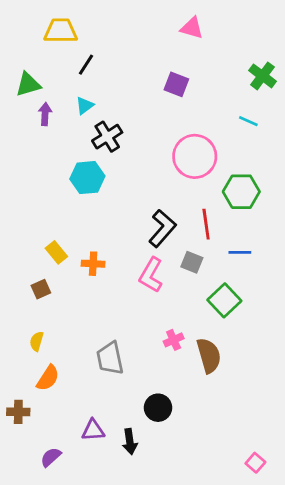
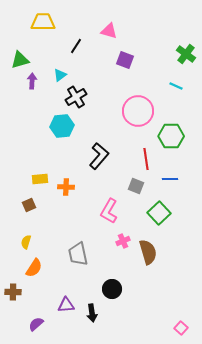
pink triangle: (192, 28) -> (109, 31), moved
black line: (86, 65) -> (76, 46), moved
black L-shape: (162, 228) -> (99, 156), moved
yellow rectangle: (56, 252) -> (40, 179), turned -56
pink L-shape: (151, 275) -> (109, 211), moved

